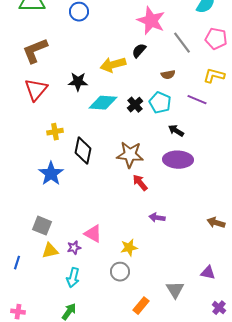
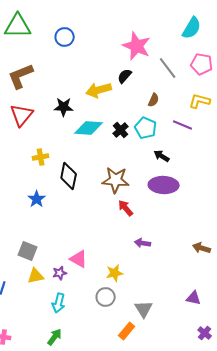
brown semicircle: (168, 75) -> (154, 100), turned -56
blue star: (51, 174) -> (37, 199), size x0.7
gray triangle: (175, 290) -> (144, 309), moved

